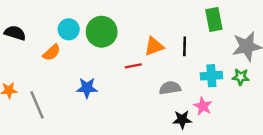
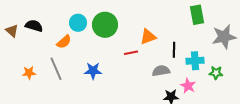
black line: (185, 46) -> (174, 50), moved
green star: (241, 77) -> (216, 73), moved
gray line: (37, 105) -> (56, 69), moved

